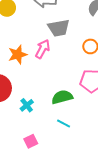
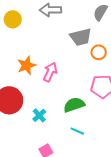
gray trapezoid: (59, 28) -> (81, 37), moved
pink arrow: (43, 49) -> (50, 72), moved

